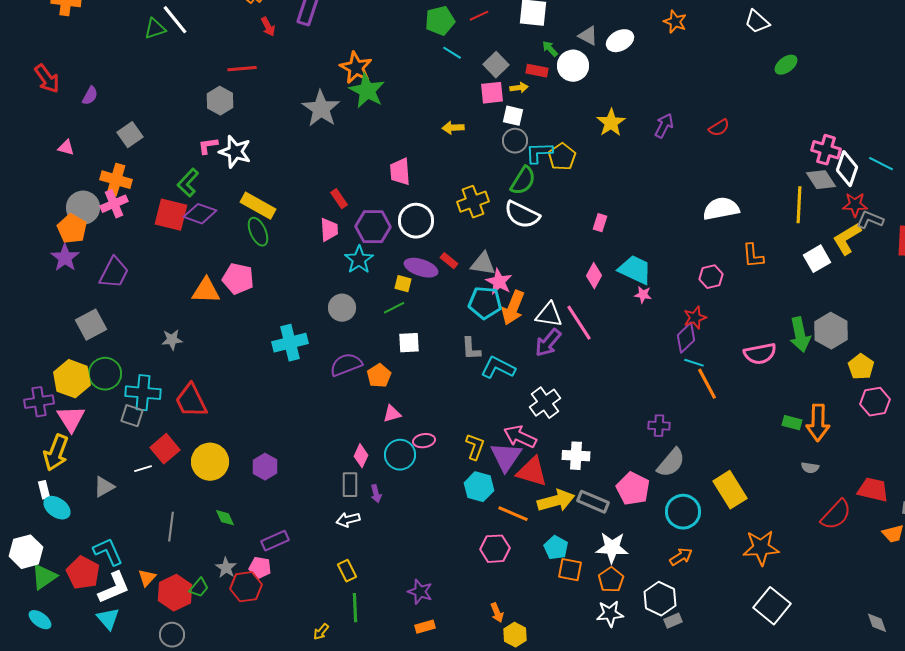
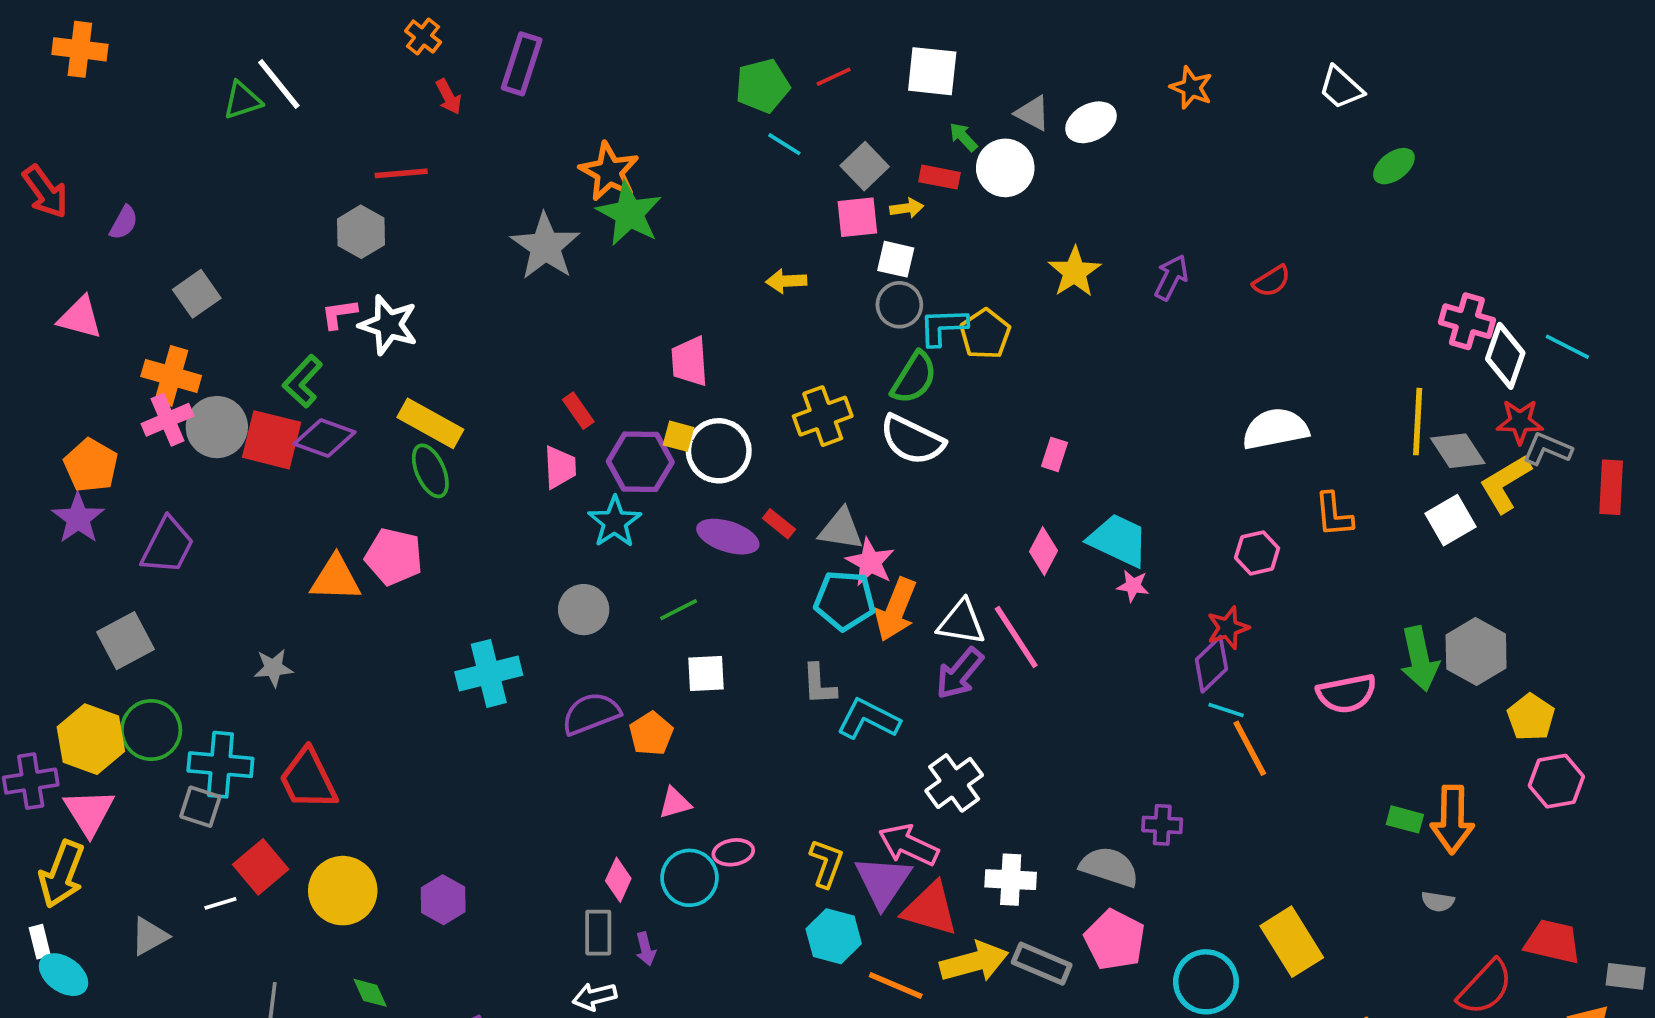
pink triangle: (66, 148) -> (80, 318), size x1.5
gray diamond: (821, 180) -> (1458, 451), moved
gray circle: (83, 208) -> (217, 427), moved
yellow square: (403, 284) -> (679, 436), moved
gray semicircle: (671, 463) -> (1109, 867), moved, turned -112

